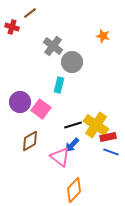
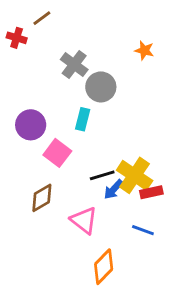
purple circle: (20, 102) -> (31, 125), moved
blue arrow: (72, 145) -> (113, 189), moved
blue line: (111, 152) -> (143, 230), moved

